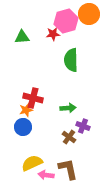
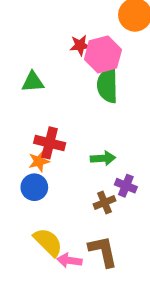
pink hexagon: (66, 21) -> (103, 54), moved
green triangle: (22, 37) -> (33, 82), moved
brown cross: (69, 137) -> (104, 202), turned 32
yellow semicircle: (32, 163) -> (48, 242), turned 70

